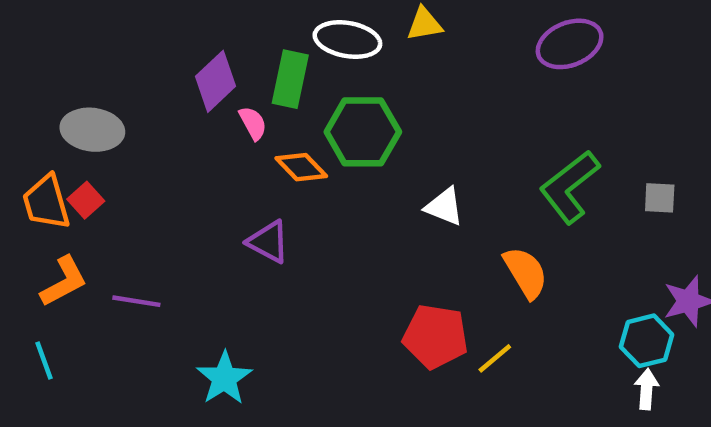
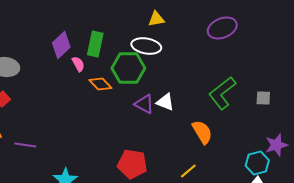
white ellipse: (347, 40) -> (146, 46), moved
purple triangle: (268, 242) -> (144, 104), moved
red pentagon: (435, 336) -> (132, 164), moved

